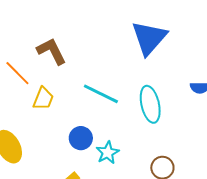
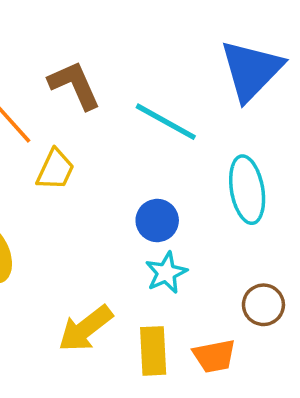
cyan line: (101, 94) -> (166, 122), moved
blue circle: (81, 138) -> (157, 221), moved

